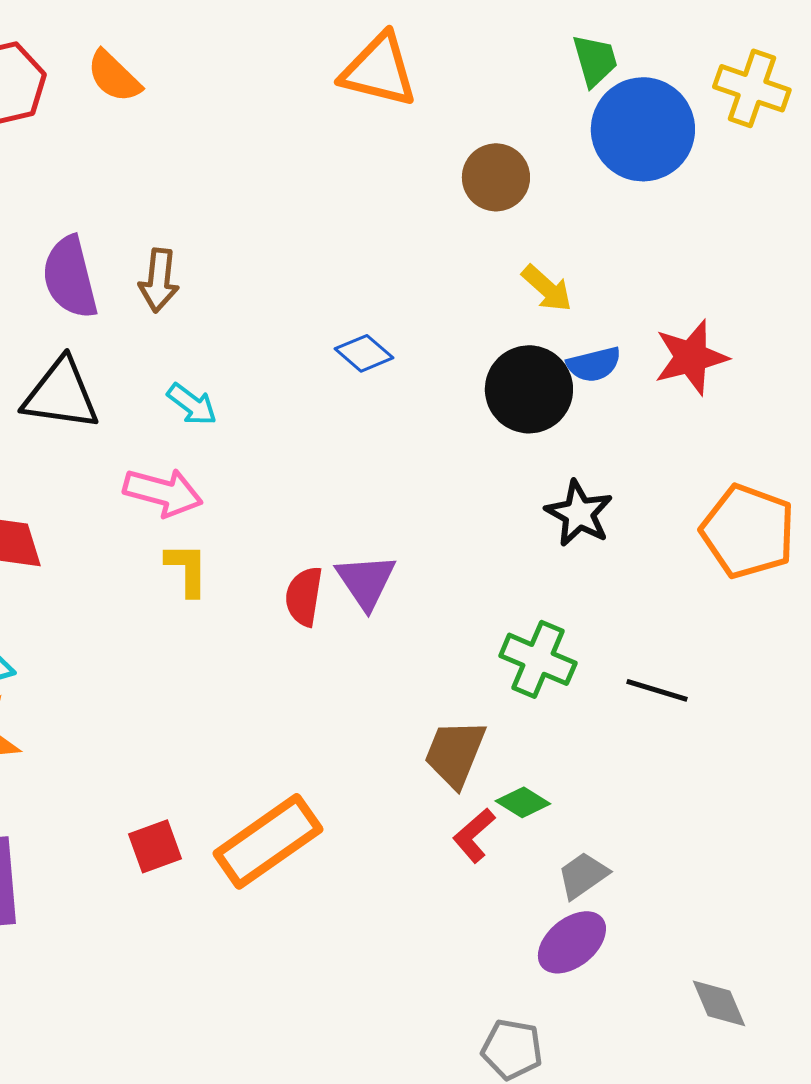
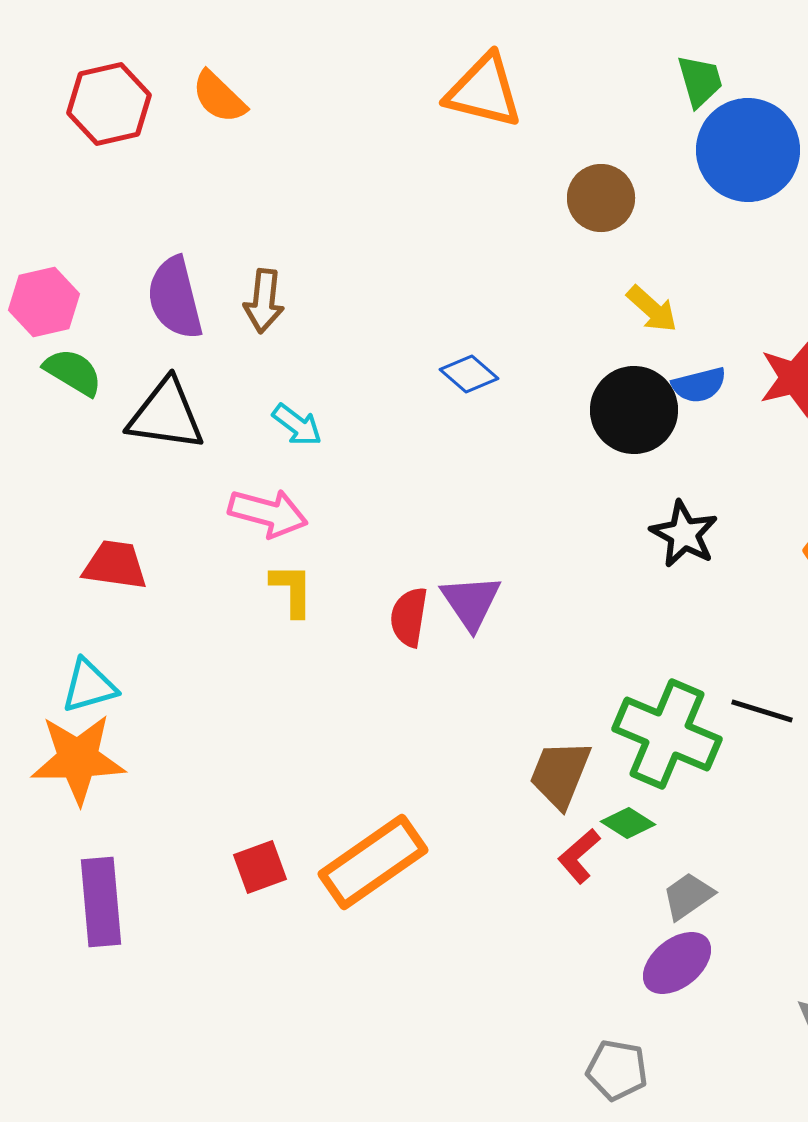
green cross: (538, 659) -> (667, 734), moved, size x1.4

